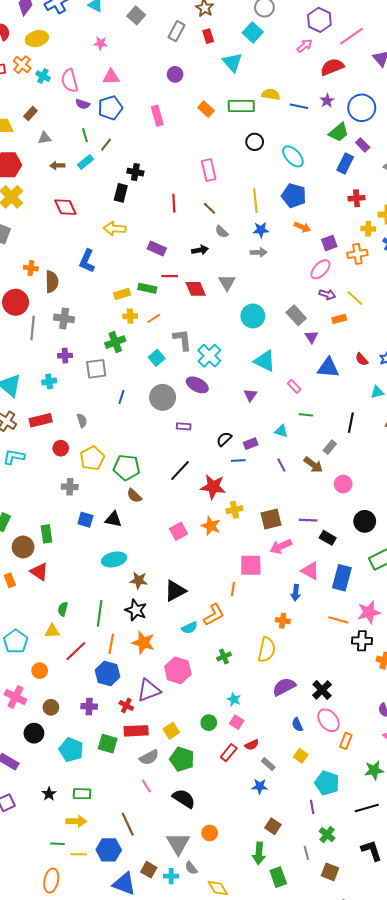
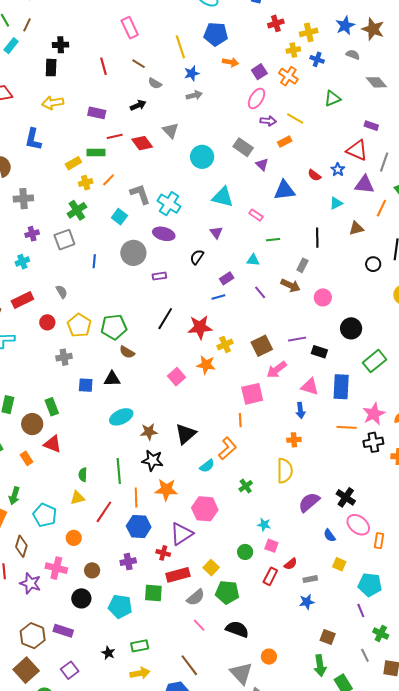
orange cross: (357, 254) -> (288, 76), turned -36
black semicircle: (224, 439) -> (197, 257), moved
gray rectangle: (268, 764) -> (310, 579), turned -40

